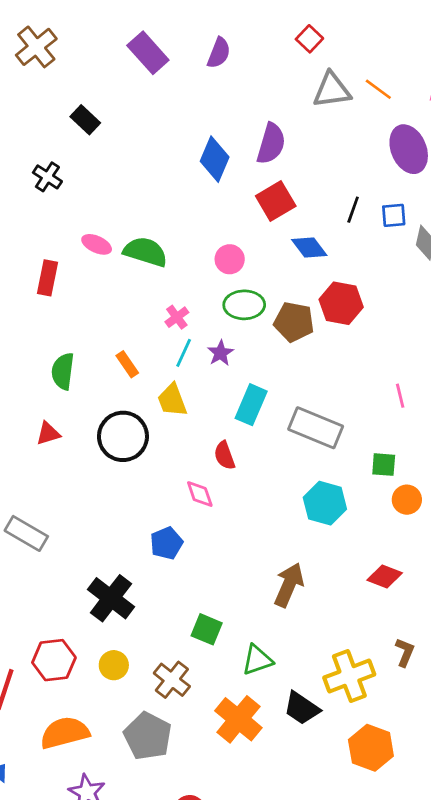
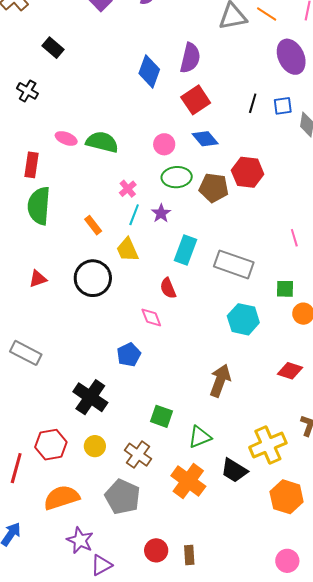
blue diamond: (309, 247) -> (205, 139), moved
green semicircle: (63, 371) -> (39, 206), moved, size x1.4

